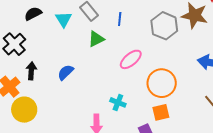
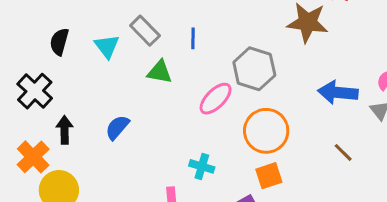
black semicircle: (33, 14) -> (59, 42), turned -42
gray hexagon: (164, 26) -> (254, 69), moved
green triangle: (96, 39) -> (160, 72), turned 42

